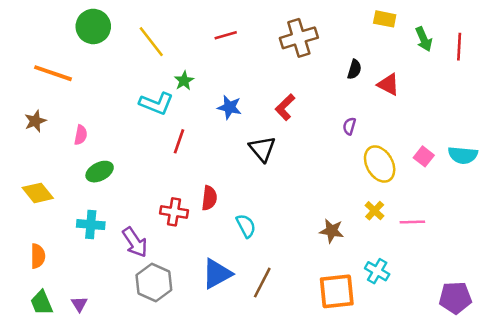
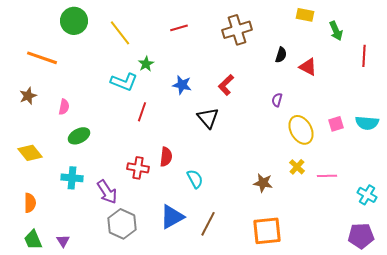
red line: (459, 47) -> (364, 56), moved
pink square: (424, 156) -> (336, 124), turned 35
cyan cross: (377, 271) -> (367, 195), moved

